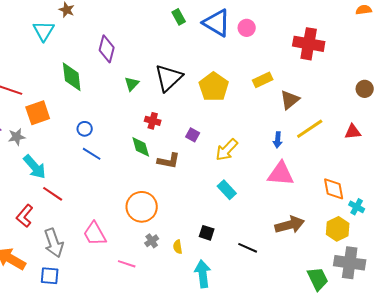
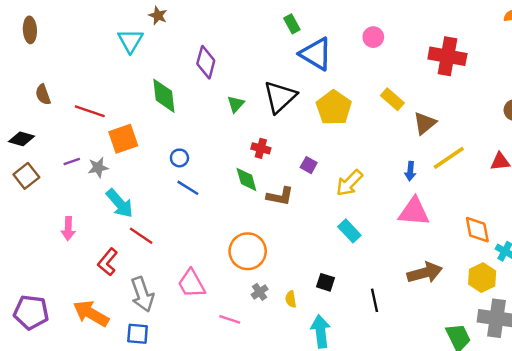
blue triangle: (217, 23) -> (316, 54), moved
yellow rectangle: (263, 80) -> (392, 99), turned 66
black line: (248, 248) -> (374, 300), turned 54

